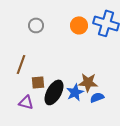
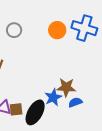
brown square: (38, 82) -> (16, 109), moved
black ellipse: (54, 92) -> (35, 112), moved

